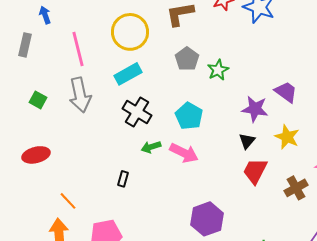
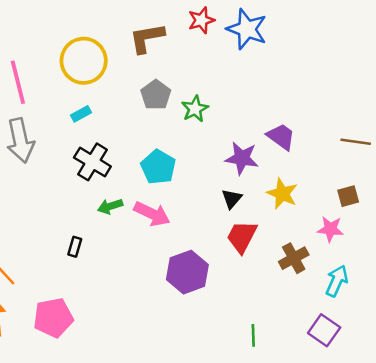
cyan rectangle: (128, 74) -> (81, 114), size x0.6
purple hexagon: (207, 219) -> (187, 272), moved

